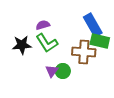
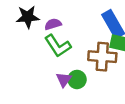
black star: (22, 45) -> (28, 17), moved

